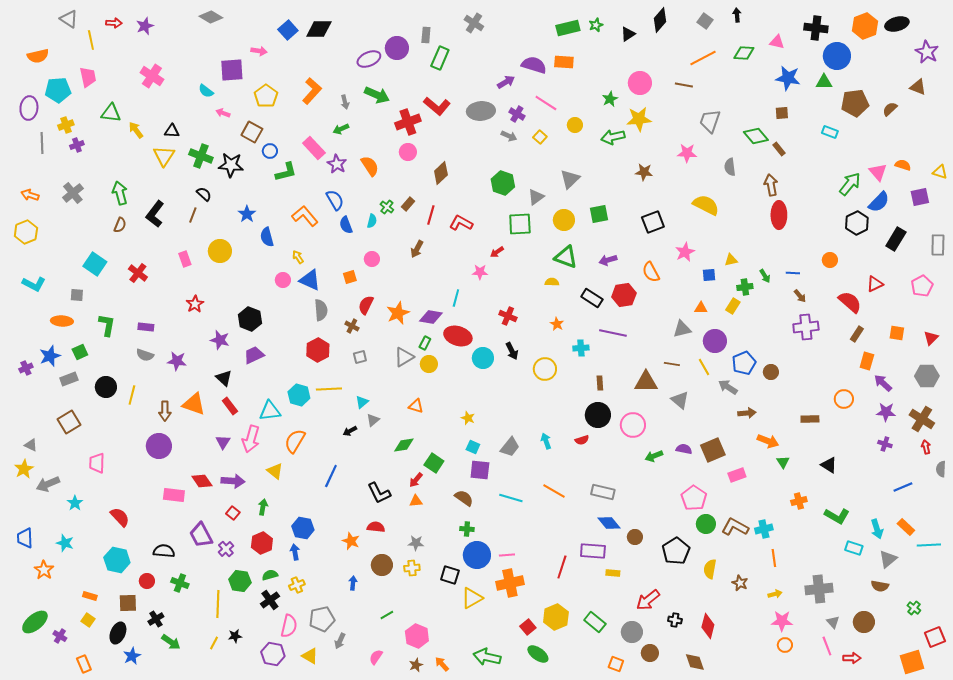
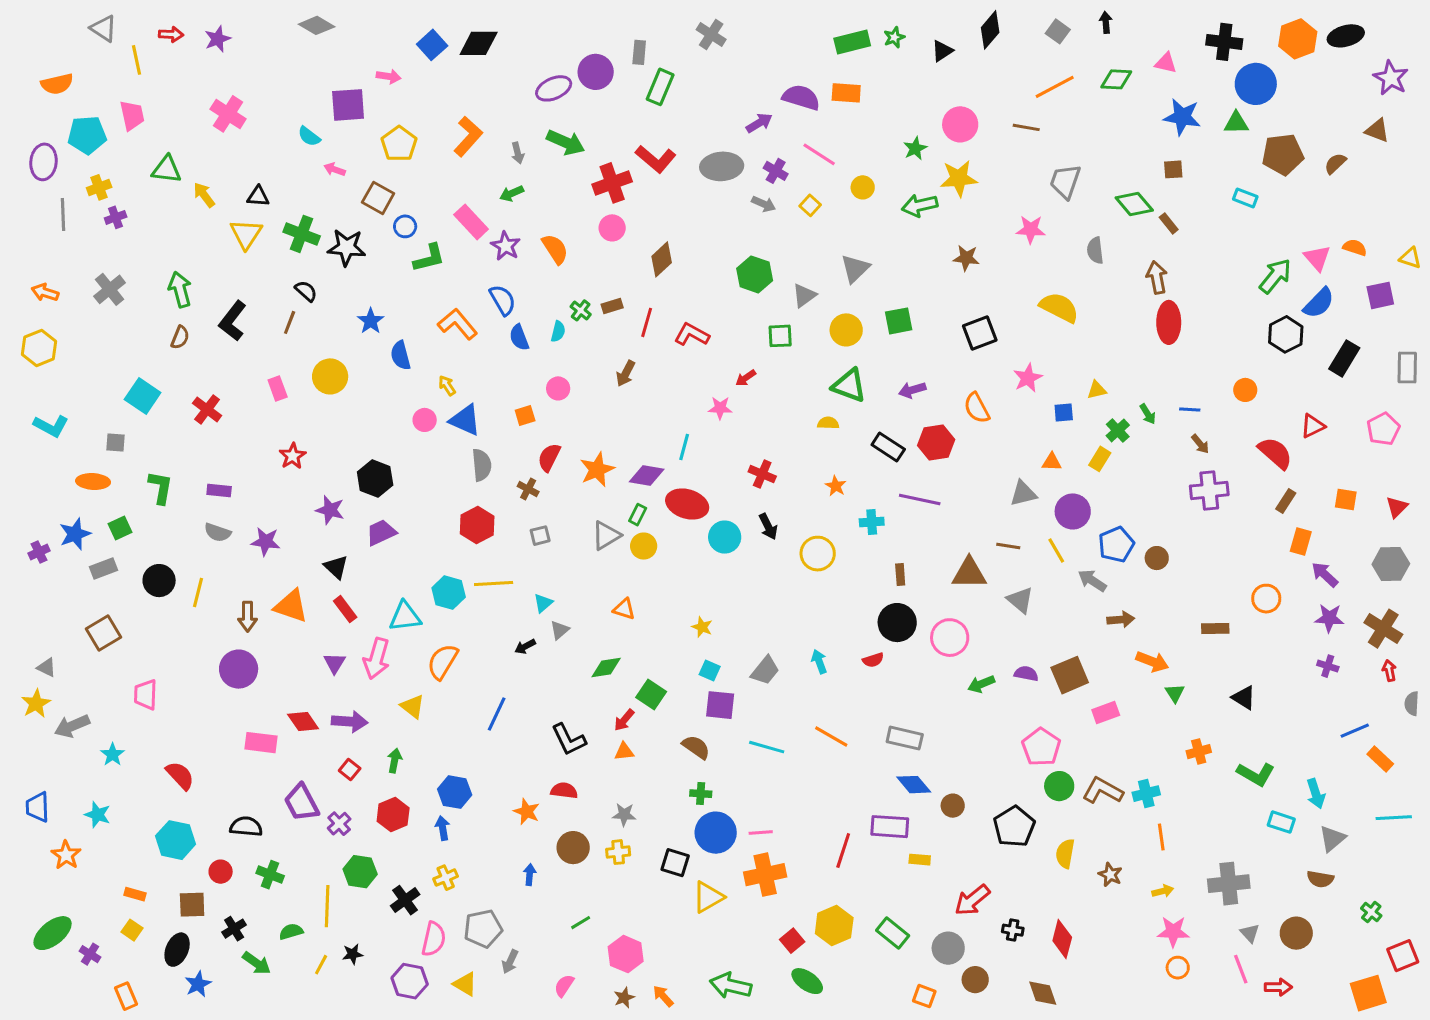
brown rectangle: (408, 204) -> (612, 306), turned 32
green square: (520, 224) -> (780, 336), size x0.7
green cross: (745, 287) -> (1118, 430), turned -35
orange rectangle: (906, 527) -> (1380, 759), moved
green semicircle: (270, 575) -> (291, 932), moved

